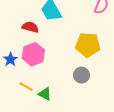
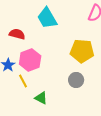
red semicircle: (30, 27) -> (17, 34), moved
yellow line: (26, 87) -> (23, 81), moved, turned 32

